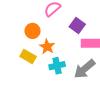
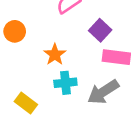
orange circle: (32, 31) -> (15, 31), moved
yellow rectangle: (28, 57) -> (26, 103), moved

